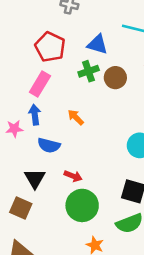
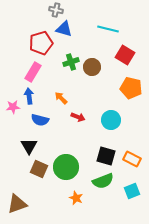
blue triangle: (97, 44) -> (64, 29), moved
red pentagon: (50, 47) -> (41, 43), turned 30
red arrow: (73, 176) -> (78, 117), moved
brown square: (21, 208) -> (39, 169), moved

